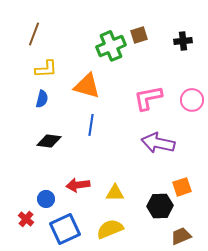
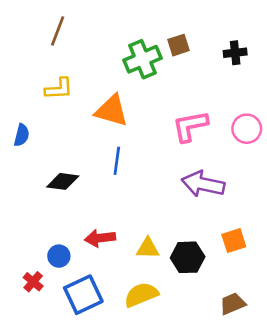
brown line: (34, 34) -> (58, 31), moved
blue semicircle: (42, 99) -> (22, 135), moved
black hexagon: (160, 206) -> (188, 257), moved

